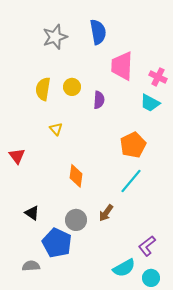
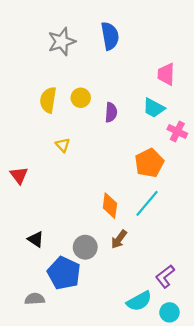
pink trapezoid: (122, 66) -> (166, 74), moved, size x0.7
pink cross: (158, 77) -> (177, 131), moved
cyan trapezoid: (150, 103) -> (154, 108), moved
orange diamond: (76, 176) -> (110, 206), moved

